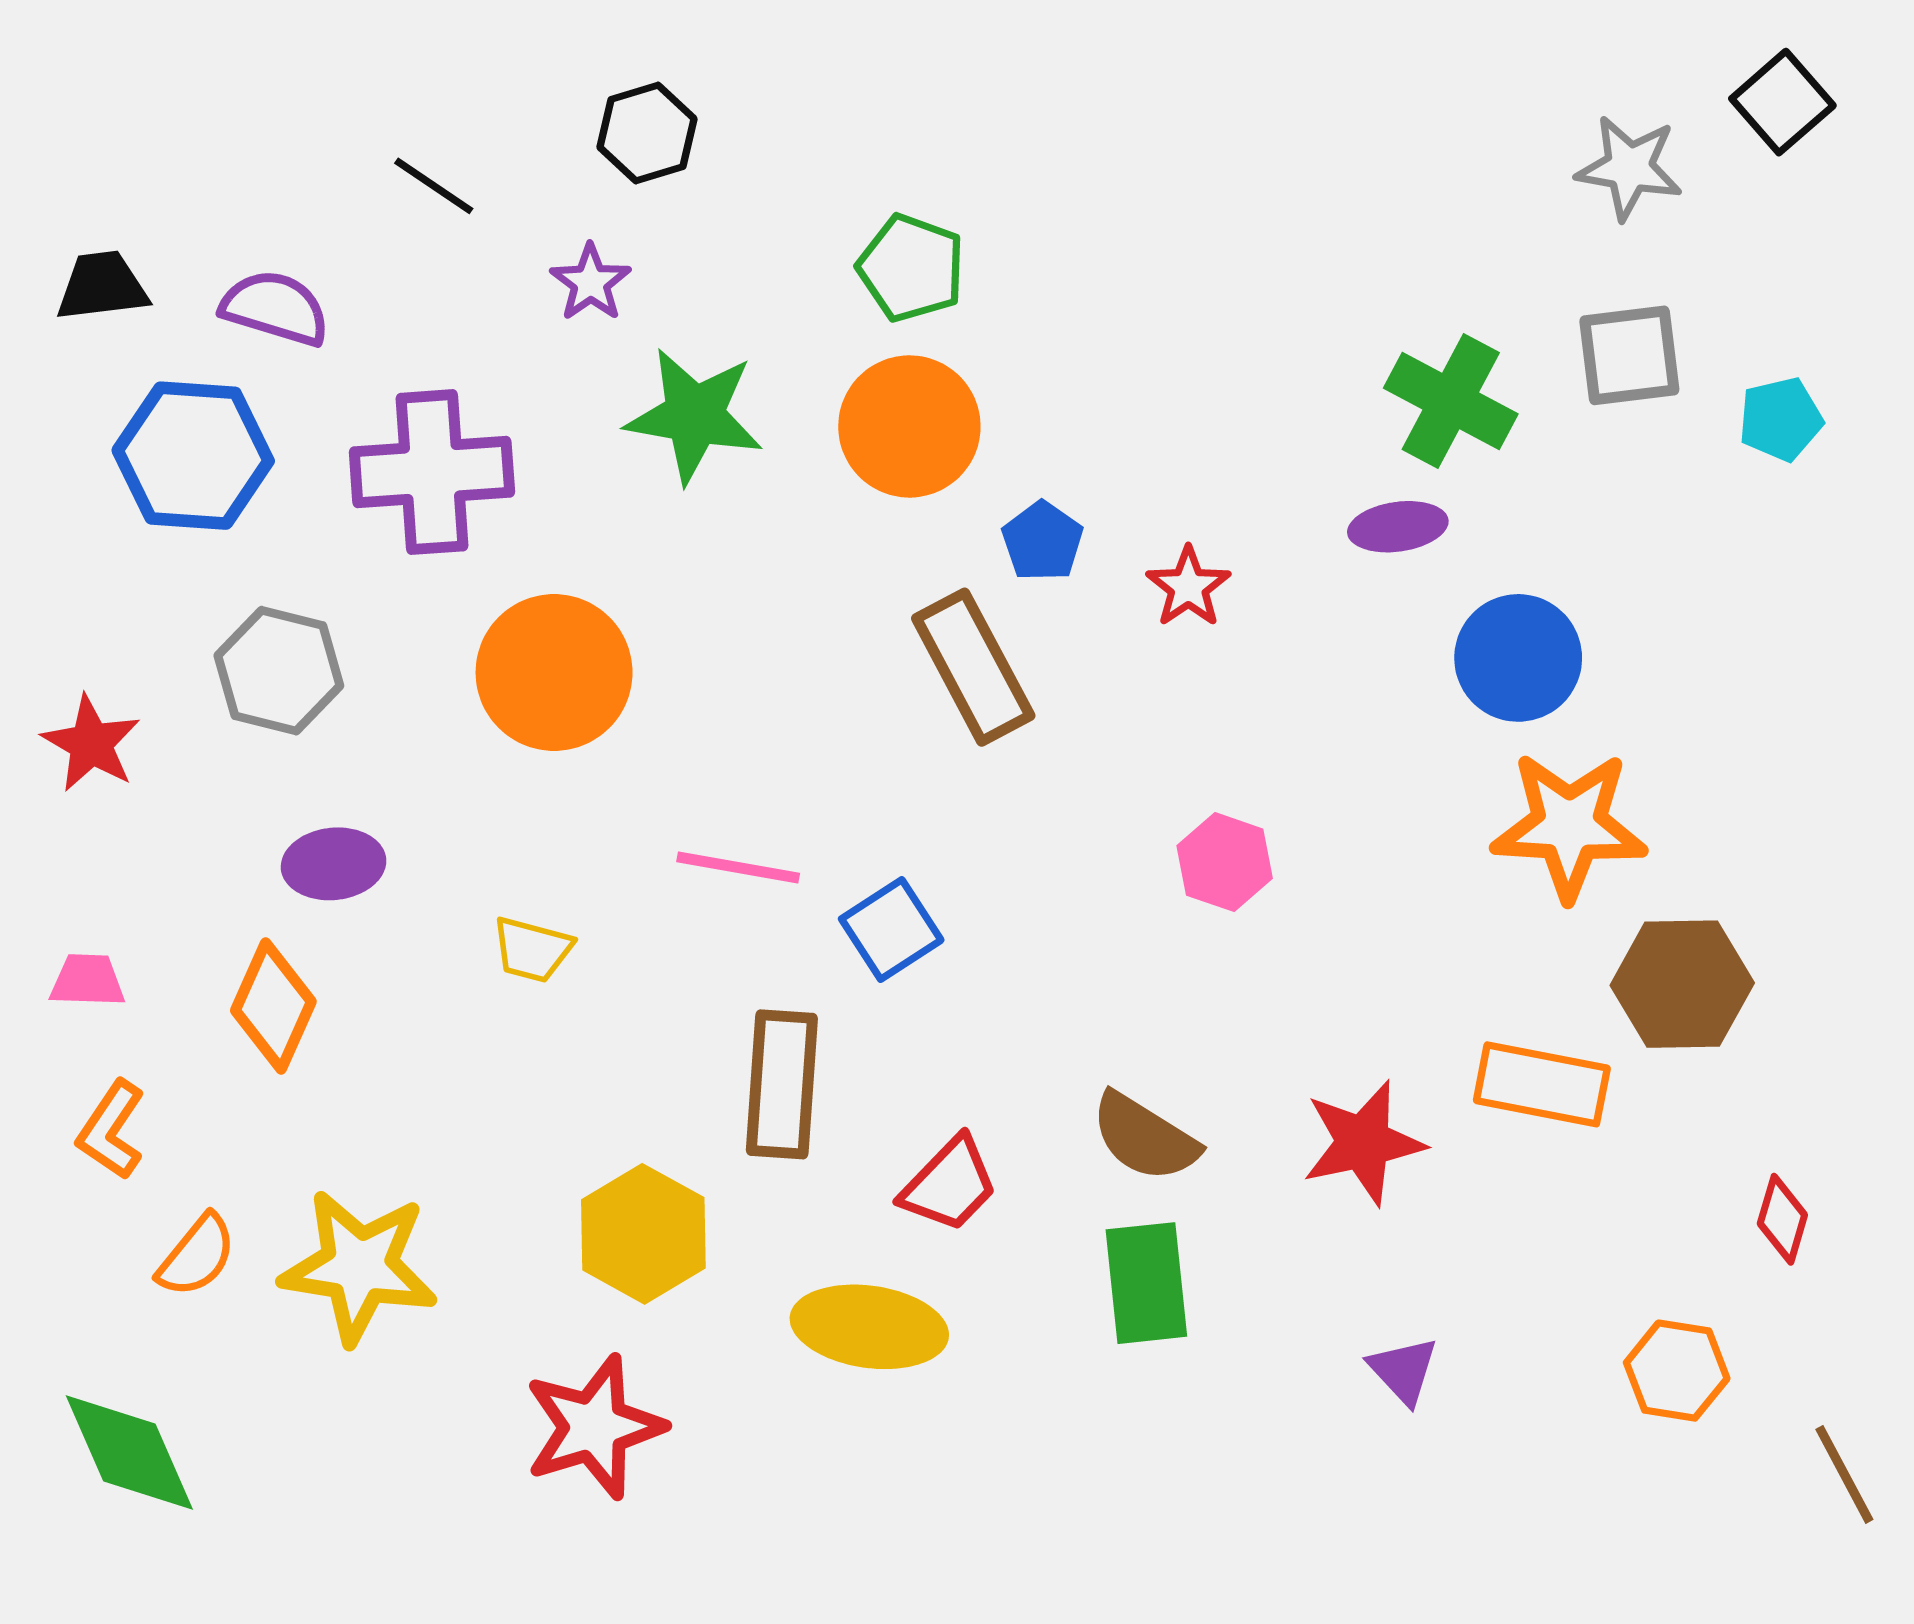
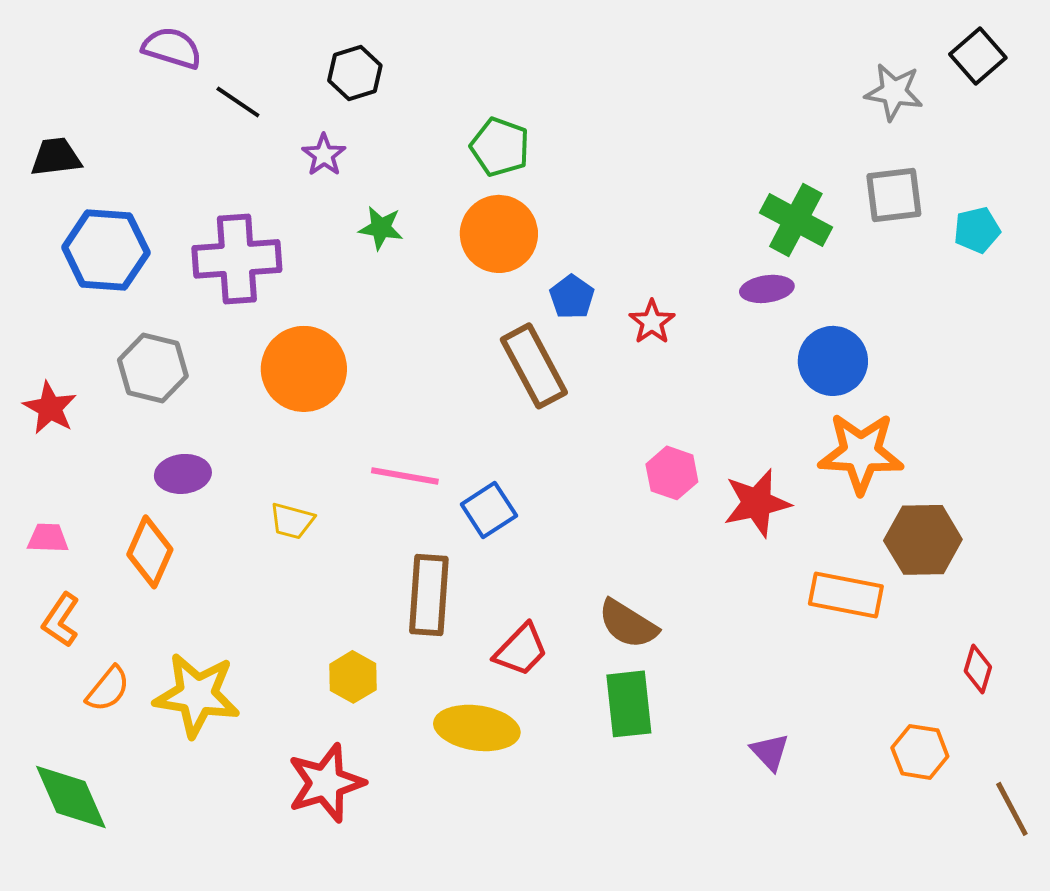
purple semicircle: (275, 308) -> (172, 48), moved
green star: (694, 416) -> (381, 228), size x0.6
red star: (1363, 1143) -> (757, 503), moved
yellow hexagon: (643, 1234) -> (353, 677), size x0.7

